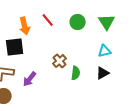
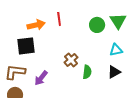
red line: (48, 20) -> (59, 19), turned 32
green circle: (78, 22) -> (97, 25), moved
orange arrow: (25, 26) -> (36, 25), turned -90

